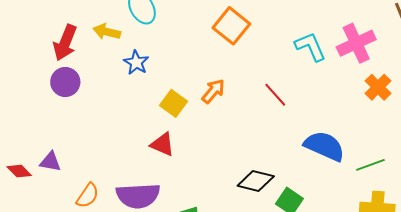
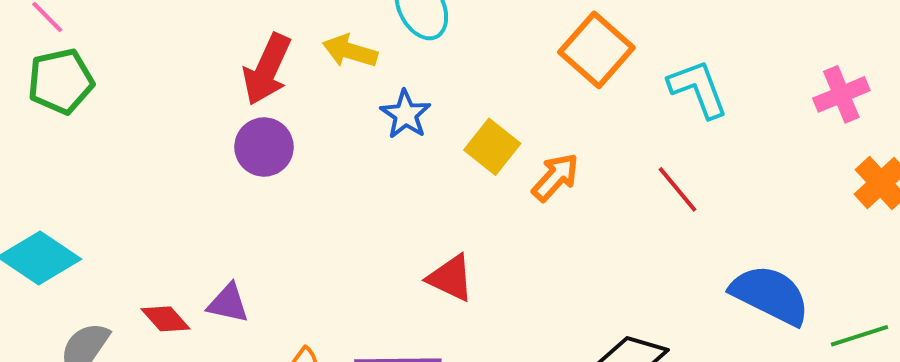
pink cross: (356, 43) -> (841, 94), size x0.7
cyan L-shape: (310, 47) -> (698, 89), moved
yellow square: (174, 103) -> (492, 147), moved

